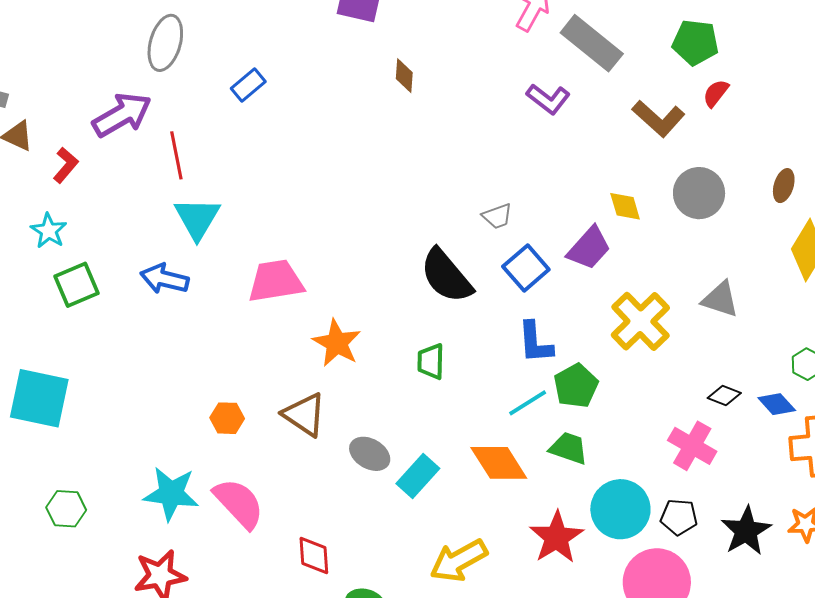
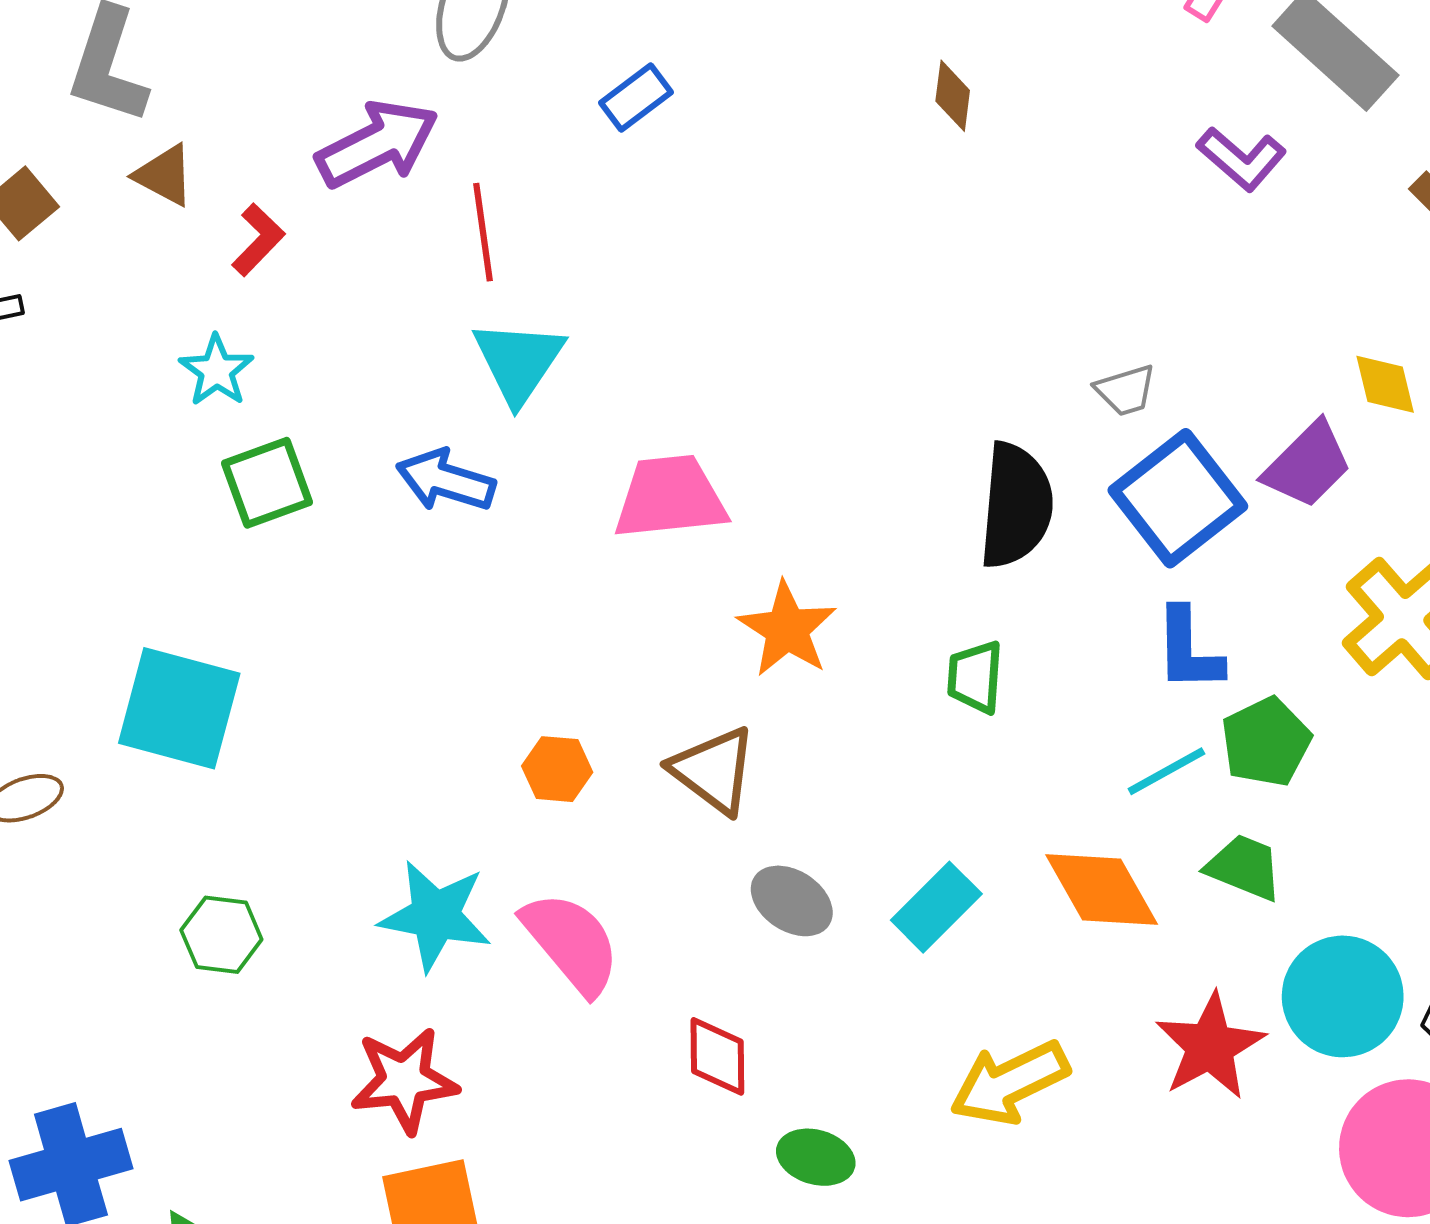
blue square: (526, 268) -> (1178, 498), size x1.4
black semicircle: (446, 276) -> (1016, 506), turned -138
gray ellipse: (370, 454) -> (792, 901), moved

